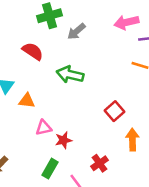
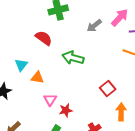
pink arrow: (126, 22) -> (120, 18), turned 144
gray arrow: (76, 31) -> (94, 26), moved
pink triangle: (44, 128) -> (50, 100), turned -48

